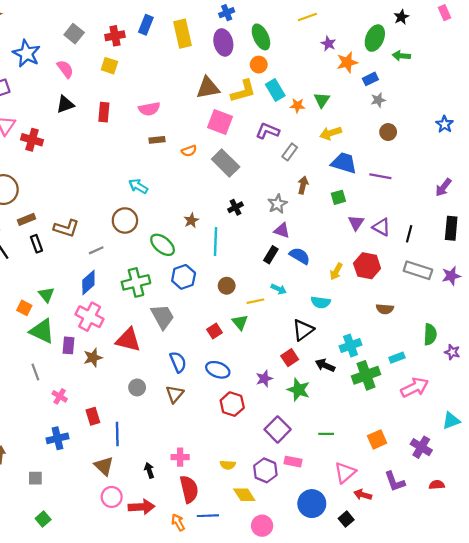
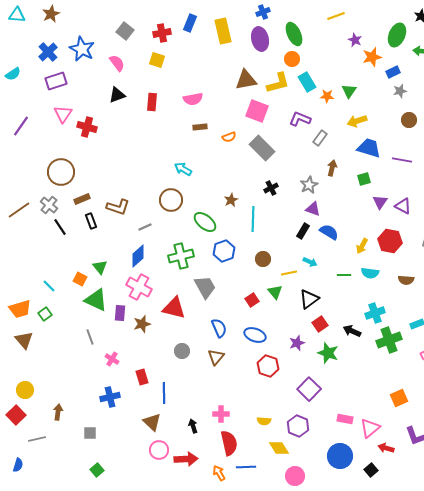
cyan semicircle: (321, 302) -> (370, 273), moved
black triangle: (303, 330) -> (309, 299), moved
green line: (326, 434) -> (344, 275), moved
pink rectangle: (293, 462) -> (345, 419), moved

